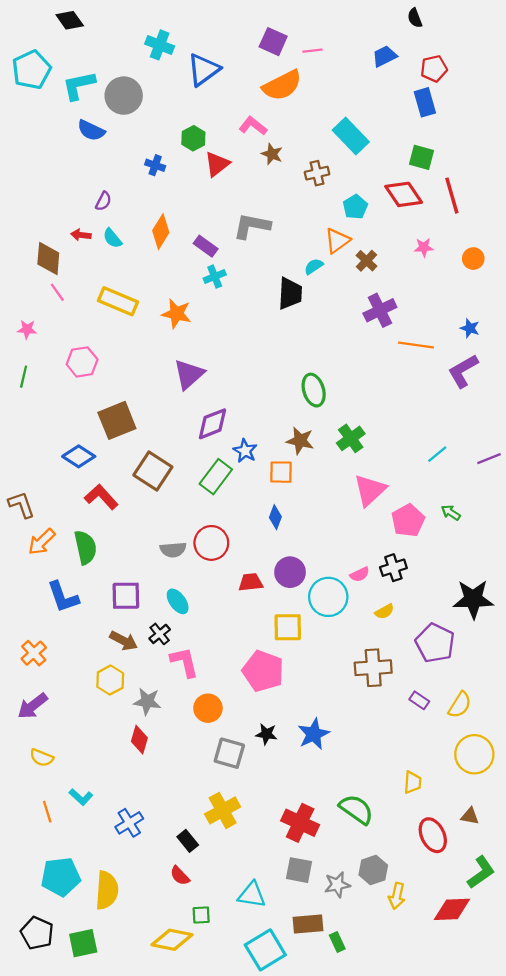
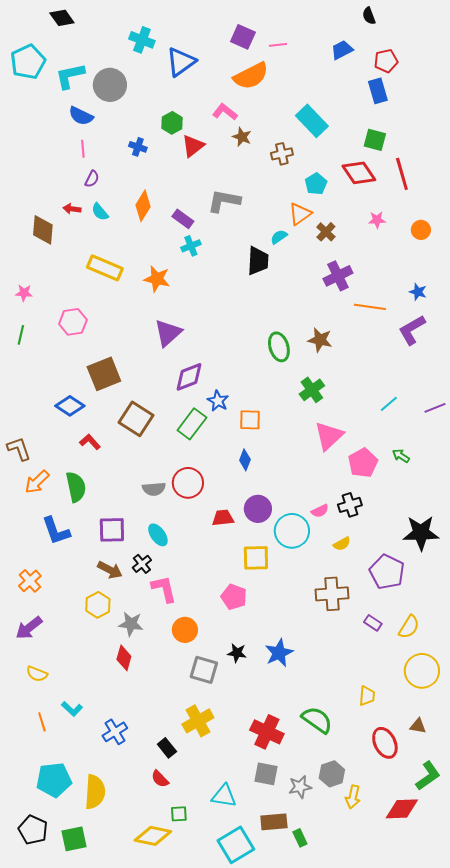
pink line: (57, 292) -> (83, 149), moved, turned 30
brown star: (300, 441) -> (320, 340), moved
red L-shape: (101, 497) -> (90, 442), size x0.7
pink pentagon: (263, 671) -> (234, 597), size x0.7

